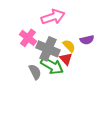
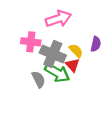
pink cross: (28, 38) -> (31, 42), turned -30
purple semicircle: (87, 40) -> (96, 44), turned -64

